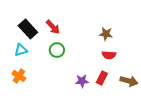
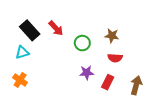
green circle: (57, 50) -> (82, 43), moved
purple star: (82, 81) -> (87, 73), moved
brown arrow: (129, 81) -> (136, 85), turned -90

